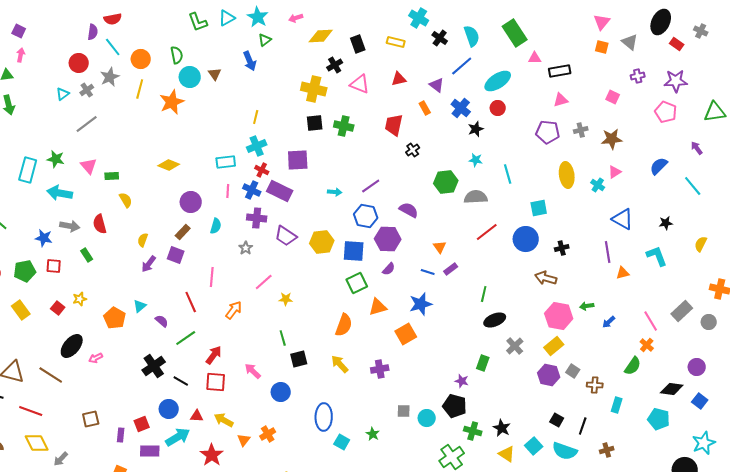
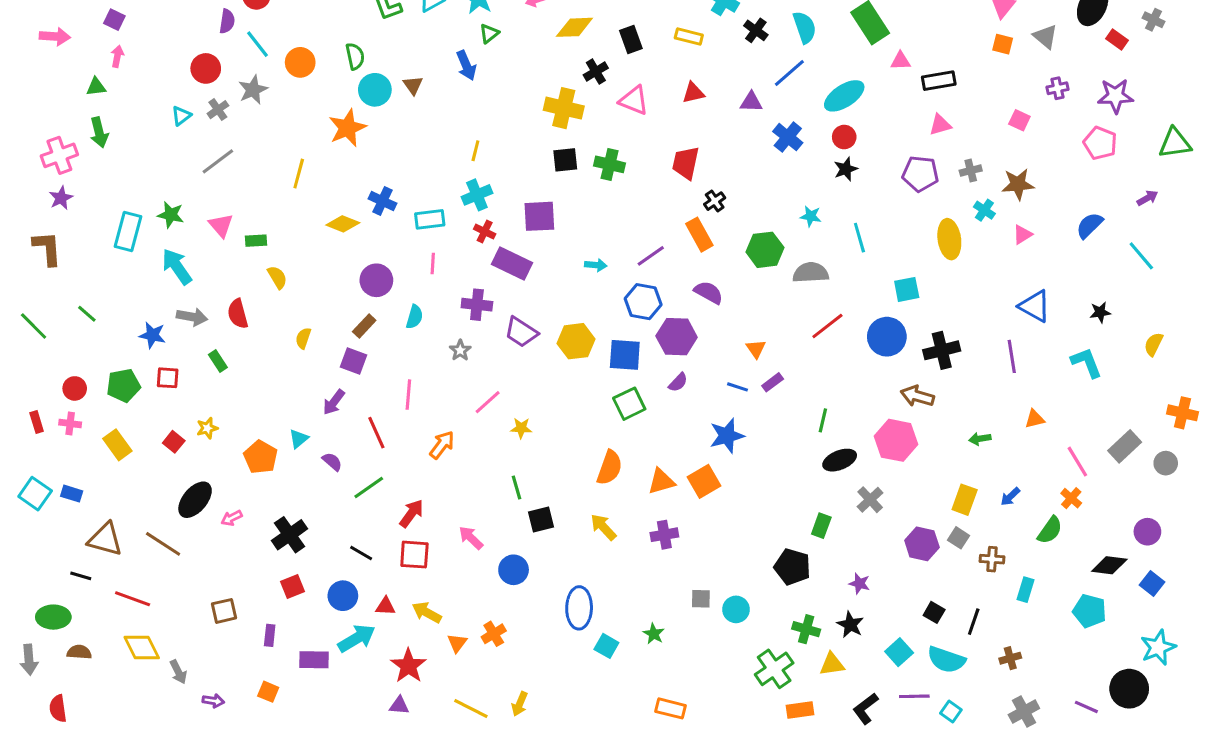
purple triangle: (437, 85) -> (751, 102), turned -35
yellow line: (140, 89) -> (299, 174), moved
orange rectangle: (425, 108) -> (699, 235), moved, size x1.5
black star: (476, 129) -> (846, 169), moved
purple arrow: (697, 148) -> (1147, 198), turned 96
cyan cross: (598, 185) -> (984, 210), moved
blue cross: (252, 190) -> (382, 201), moved
cyan arrow: (60, 193) -> (177, 267), turned 45
black cross: (562, 248) -> (942, 350), size x1.6
purple arrow: (149, 264) -> (334, 402), moved
orange triangle: (623, 273) -> (1035, 419), moved
orange triangle: (378, 307) -> (661, 481), moved
pink hexagon: (559, 316) -> (896, 440), moved
blue arrow: (609, 322) -> (1010, 497), moved
yellow rectangle: (554, 346) -> (965, 500), moved, turned -30
black cross: (154, 366) -> (290, 535), moved
purple star: (462, 381) -> (859, 583), moved
black pentagon: (455, 406) -> (792, 567), moved
red square: (142, 424) -> (293, 587), moved
yellow triangle: (507, 454) -> (832, 664), moved, turned -42
gray arrow: (61, 459) -> (178, 672), turned -70

